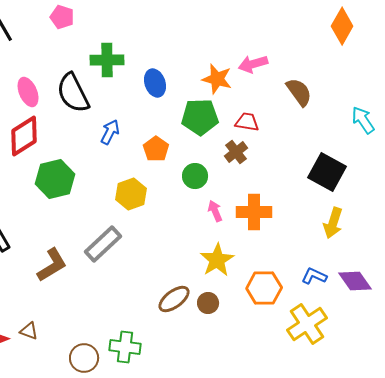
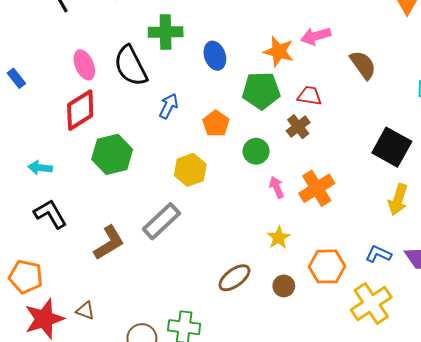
orange cross: (254, 212) -> (317, 188), turned -32
yellow star: (217, 260) -> (279, 238), size x0.7
brown circle: (208, 303) -> (284, 286), moved

